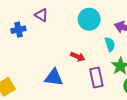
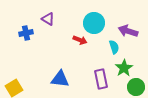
red arrow: (78, 57) -> (80, 40), moved

